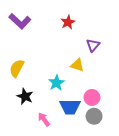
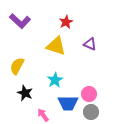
purple triangle: (93, 45) -> (90, 44), turned -48
yellow triangle: (77, 65) -> (56, 46), moved, size x1.5

